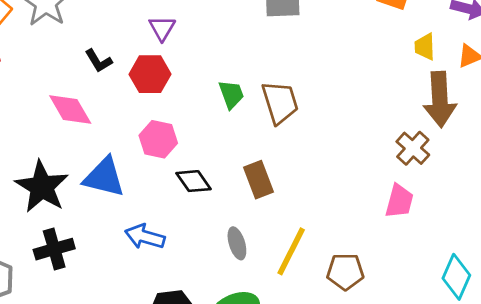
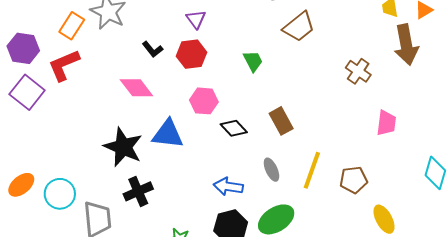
brown trapezoid: (280, 102) -> (299, 27), moved, turned 76
brown cross: (413, 148) -> (358, 71), moved
blue arrow: (145, 237) -> (228, 186), moved

